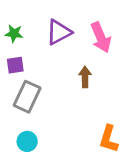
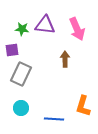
purple triangle: (59, 32) -> (45, 25), turned 35
green star: (14, 34) -> (22, 29), moved

